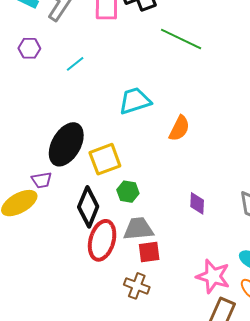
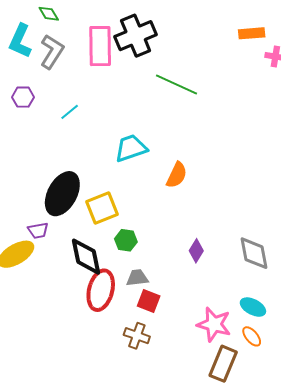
purple diamond: (197, 203) -> (196, 251), turned 30
black diamond: (88, 207) -> (86, 257), turned -33
gray trapezoid: (138, 229) -> (137, 278), size x0.7
red square: (149, 252) -> (149, 301), turned 30

